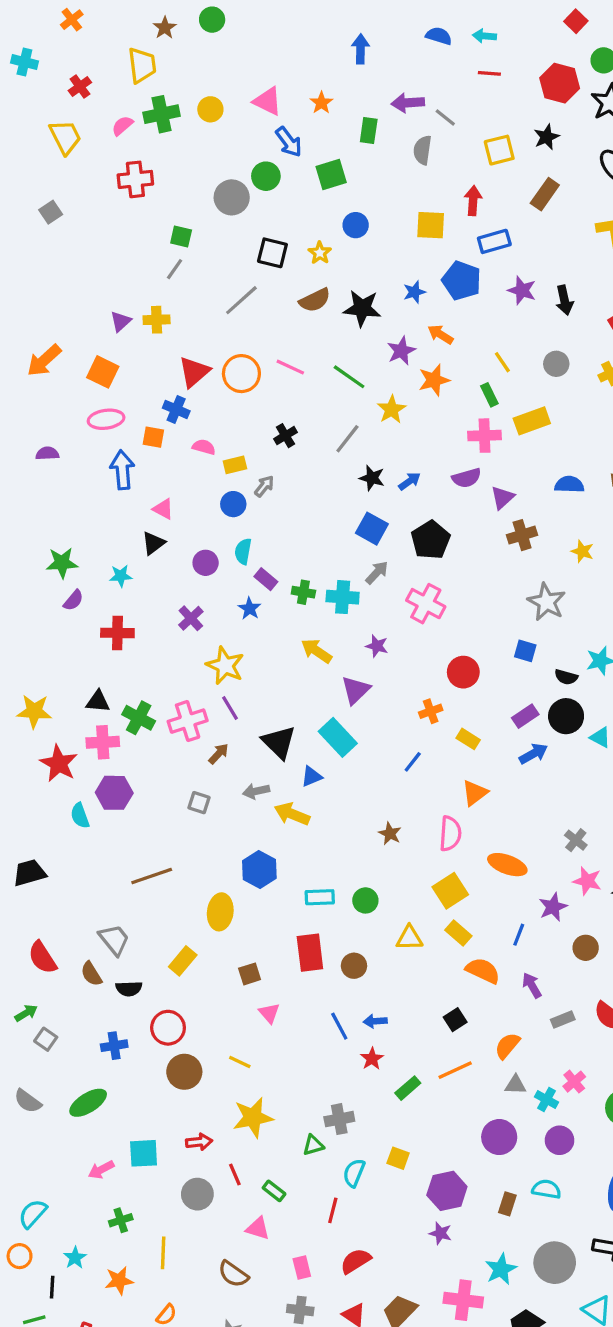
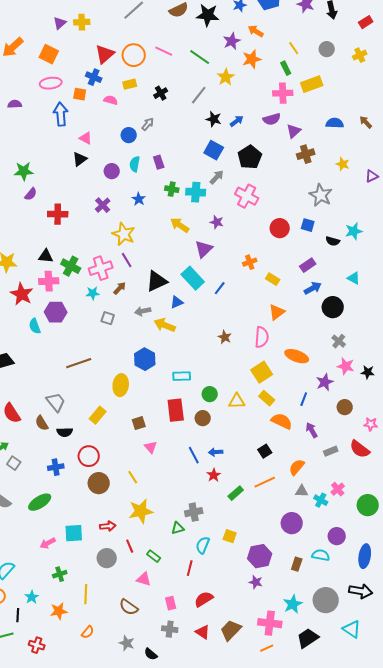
yellow rectangle: (235, 465) -> (130, 84), moved
cyan star: (121, 576) -> (93, 293), moved
purple rectangle: (266, 579) -> (159, 162), moved, turned 32
red circle: (463, 672) -> (280, 228), moved
black circle: (566, 716) -> (333, 307), moved
black triangle: (279, 742) -> (157, 281), turned 50
blue line: (413, 762) -> (220, 288), moved
green circle: (365, 900) -> (210, 394), moved
yellow line: (240, 1062) -> (133, 477), turned 32
purple circle: (560, 1140) -> (337, 536), moved

